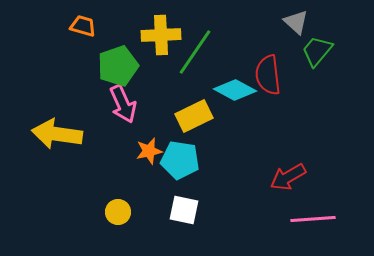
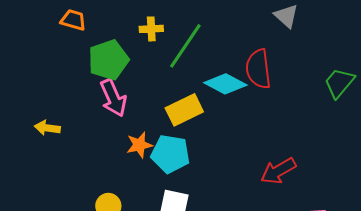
yellow cross: (161, 35) -> (151, 29), size x0.6
green trapezoid: (317, 51) -> (339, 83), moved
yellow arrow: (57, 134) -> (47, 128), size x0.5

